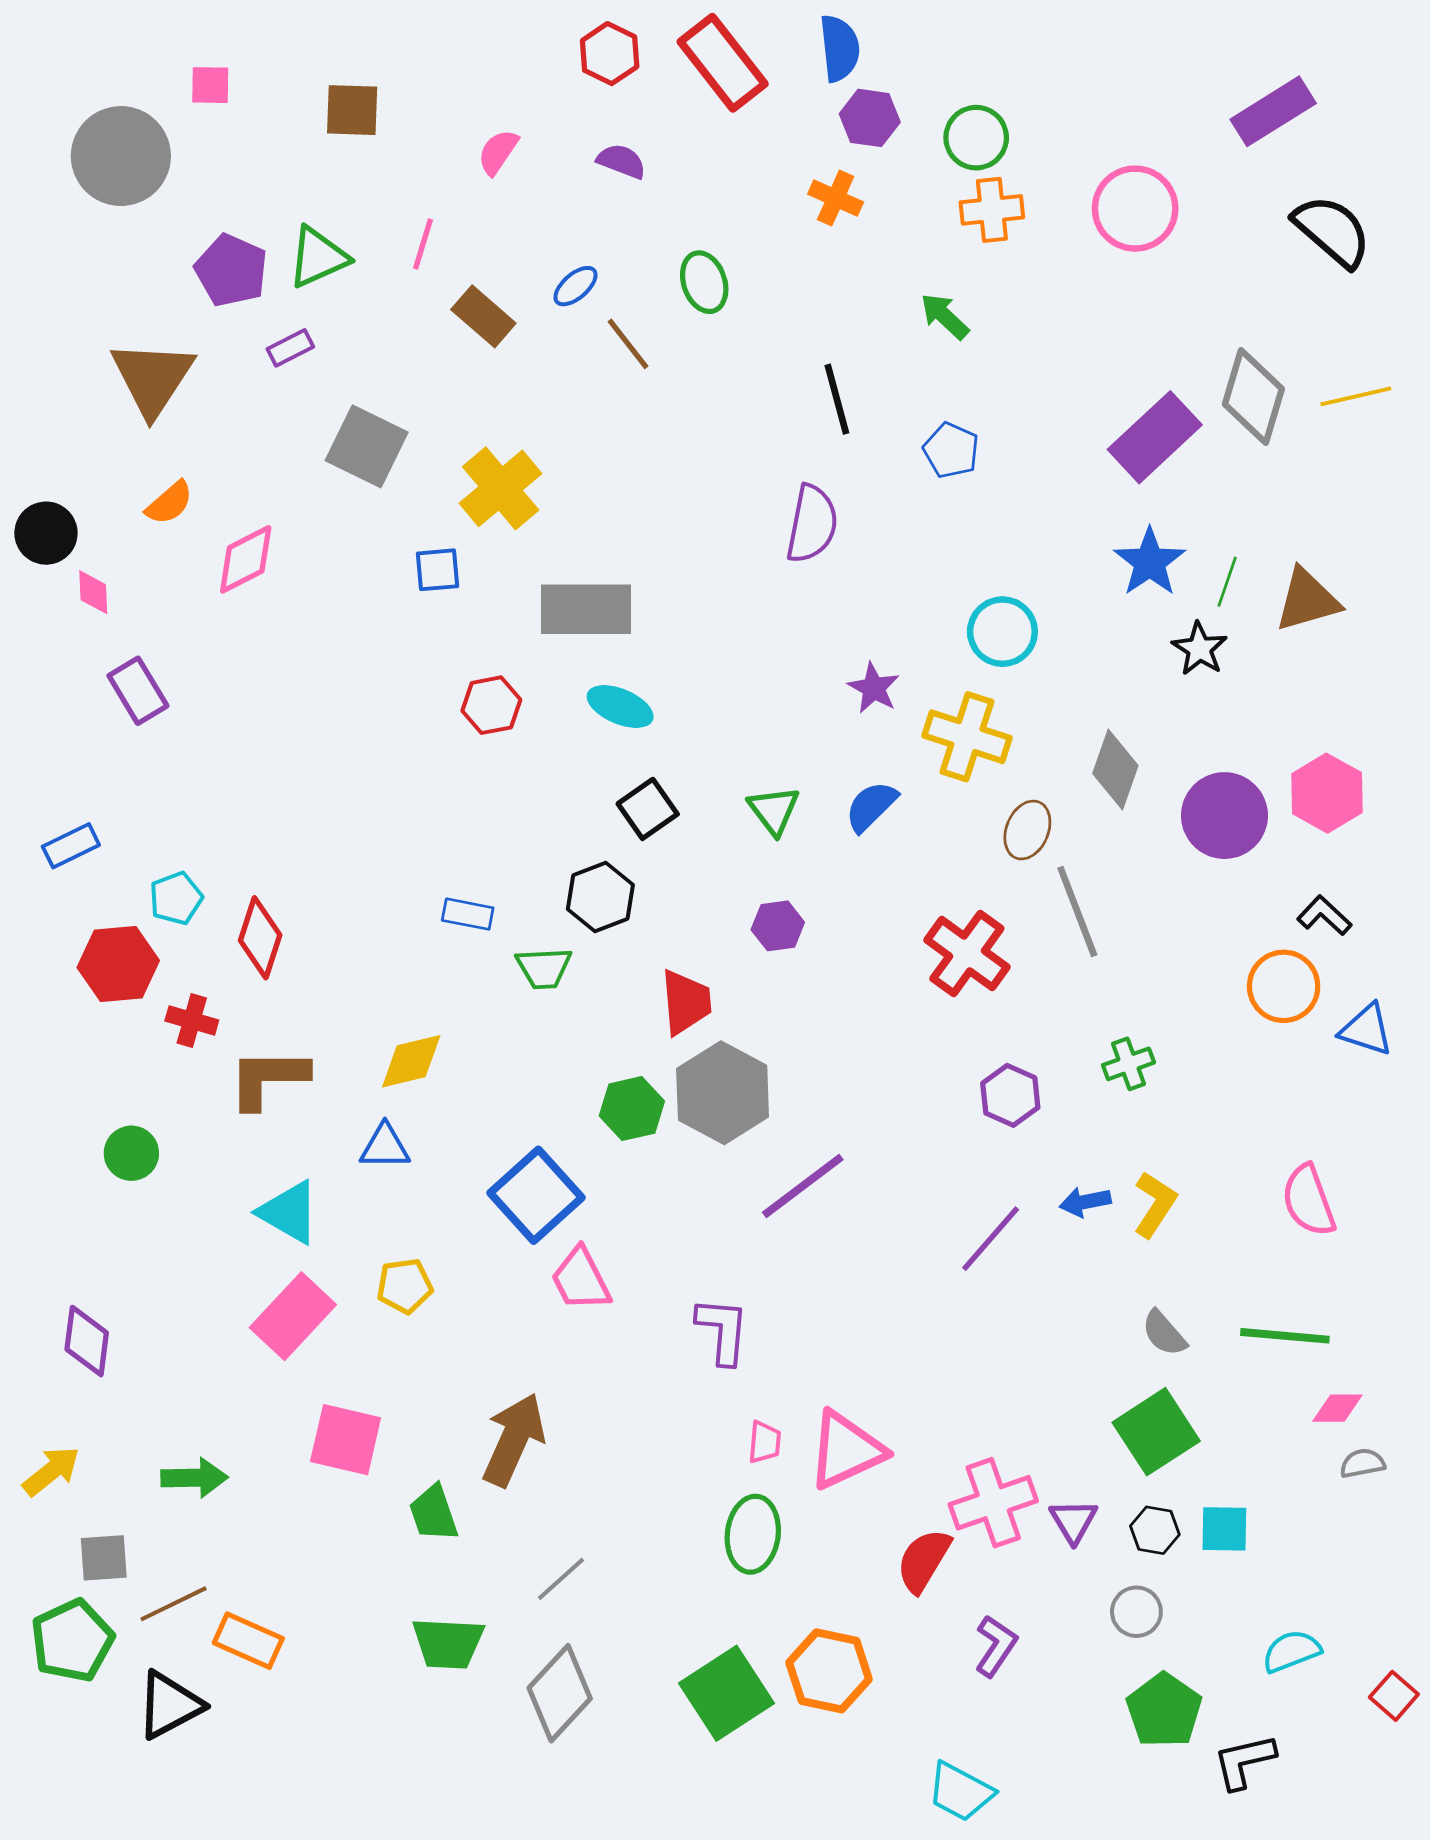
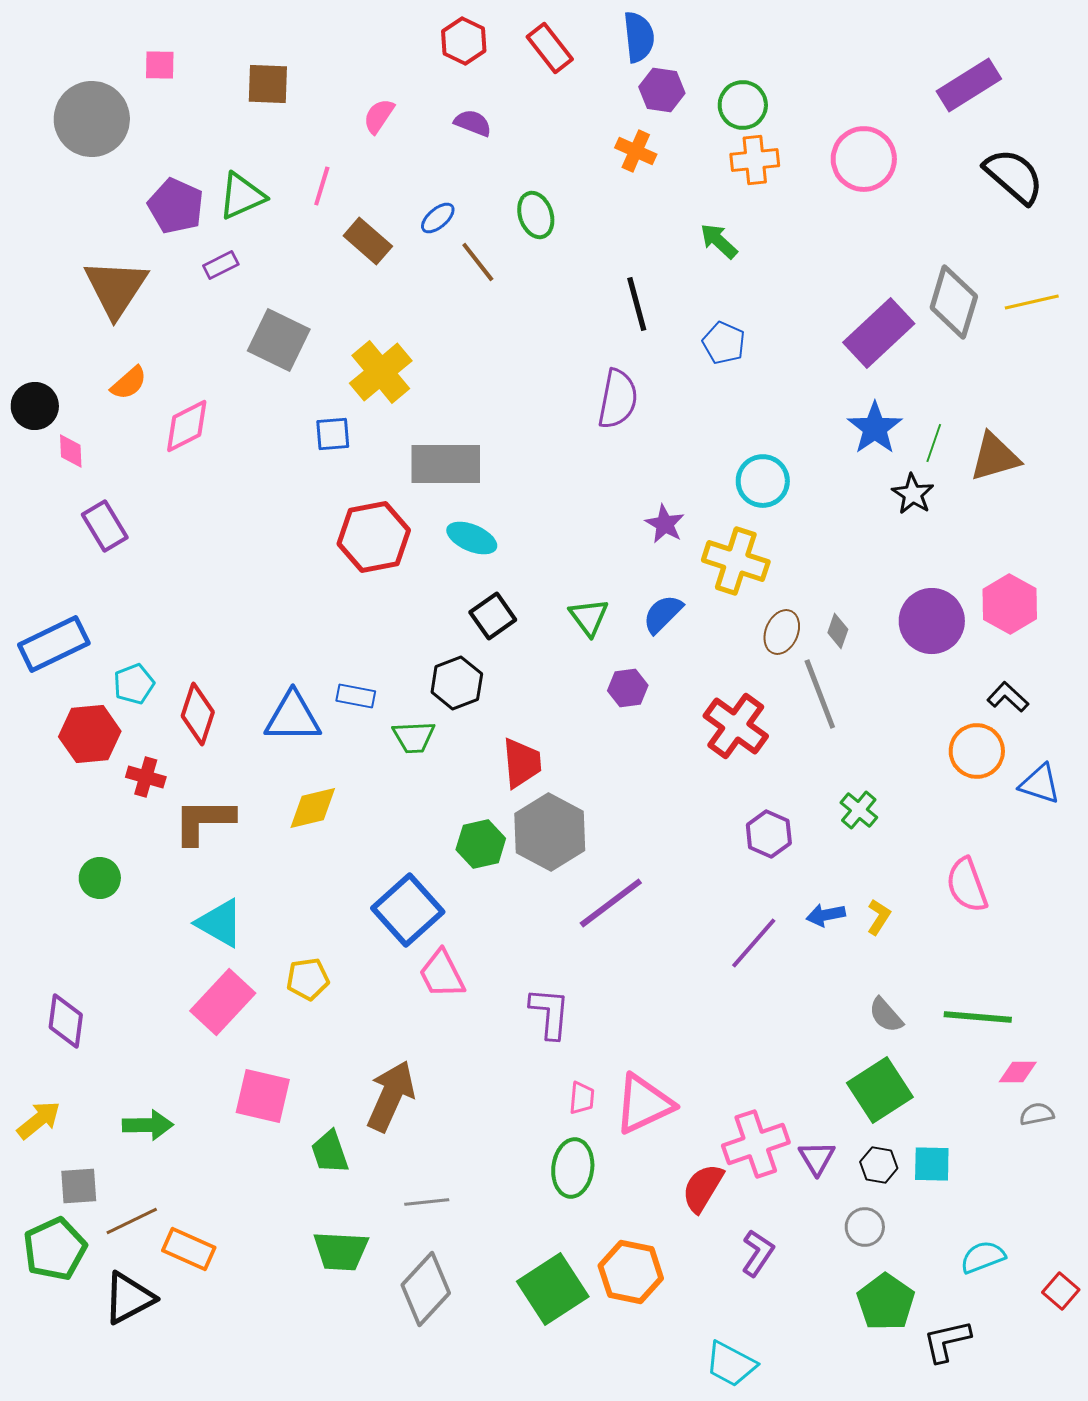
red rectangle: (723, 63) -> (550, 48), size x0.7
red hexagon: (491, 705) -> (374, 537), size x1.6
gray diamond: (1115, 770) -> (838, 631), moved, size x0.6
blue rectangle: (71, 846) -> (54, 644), size x1.6
purple hexagon: (778, 926) -> (628, 688), moved
green cross: (1129, 1064) -> (859, 810), turned -30
blue triangle: (385, 1147) -> (293, 717), moved, size x1.5
pink semicircle: (1309, 1200) -> (967, 885), moved
yellow L-shape: (1155, 1204) -> (879, 917), size x0.7
gray line: (561, 1579) -> (427, 1202), turned 36

